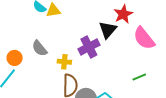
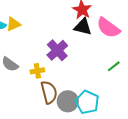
black triangle: (108, 30) -> (83, 27), moved, turned -42

